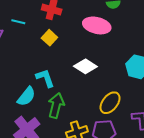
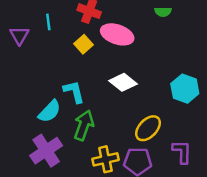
cyan line: (18, 22) -> (48, 22), turned 64
pink ellipse: (97, 25) -> (117, 34), moved

